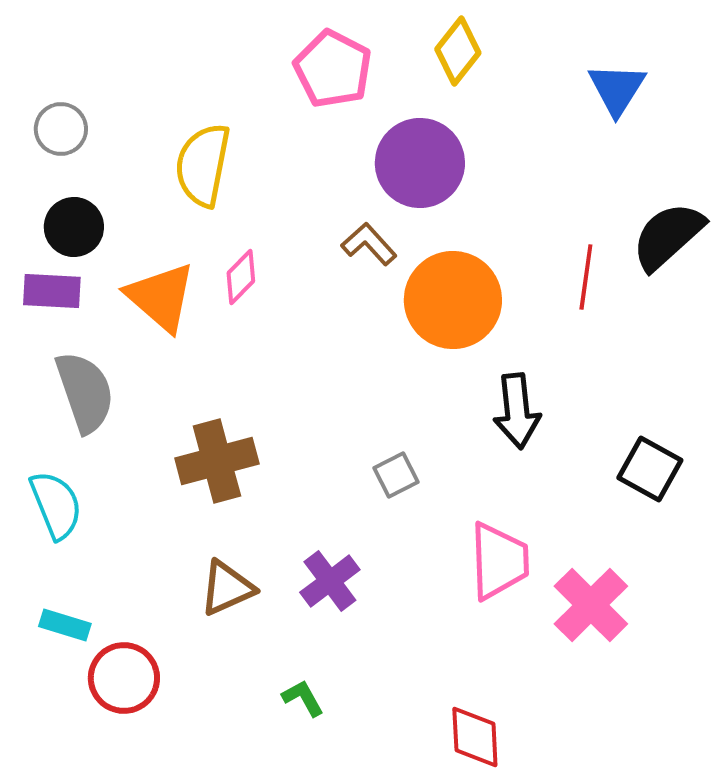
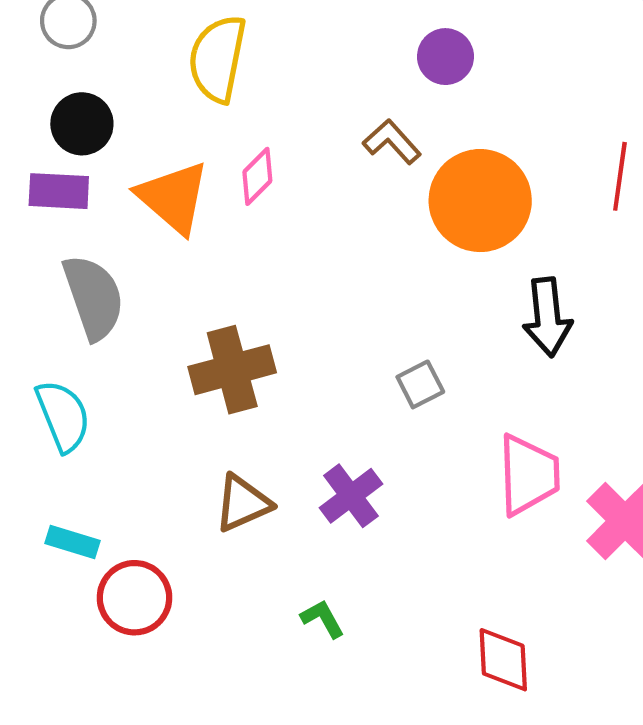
purple circle: (420, 163) -> (445, 57), size x0.6

